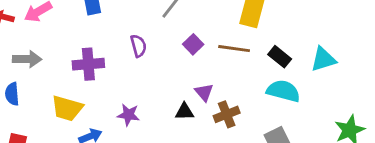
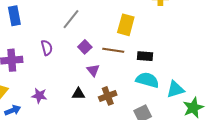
black rectangle: (280, 57) -> (145, 56), turned -35
cyan triangle: (323, 59) -> (175, 89), moved
purple triangle: (204, 92) -> (93, 70), moved

